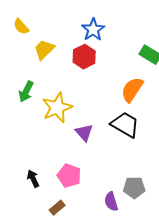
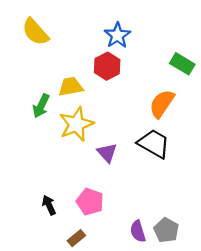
yellow semicircle: (21, 27) -> (35, 32), size x1.5
yellow trapezoid: (44, 50) -> (71, 87), moved, turned 35
gray pentagon: (134, 188) -> (166, 230), moved, turned 30

